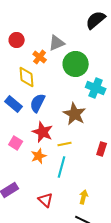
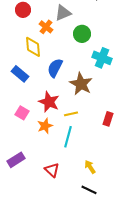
green circle: (76, 64) -> (82, 34), size x0.7
blue semicircle: (38, 103) -> (55, 68), moved
yellow arrow: (84, 197) -> (90, 167), turned -48

